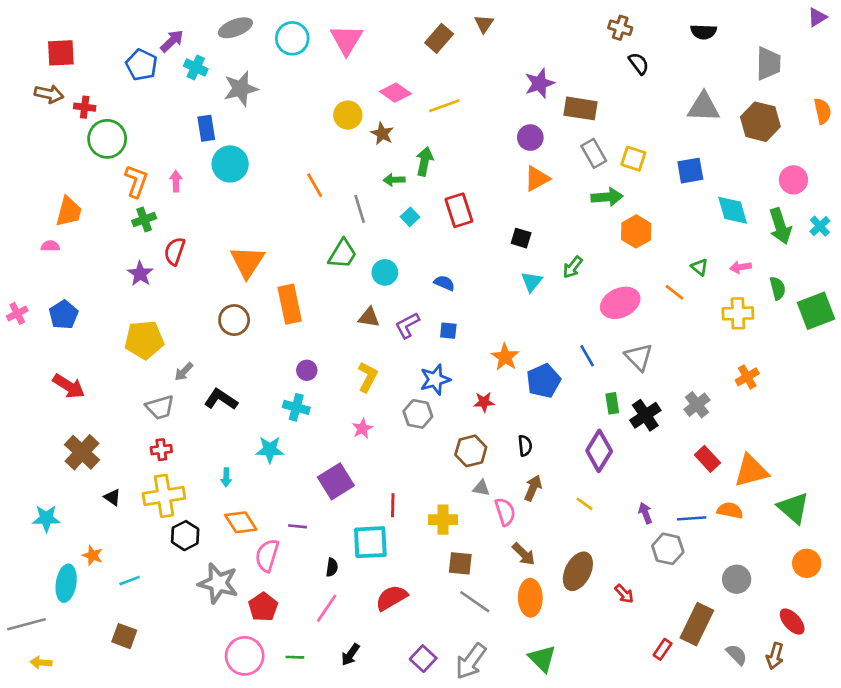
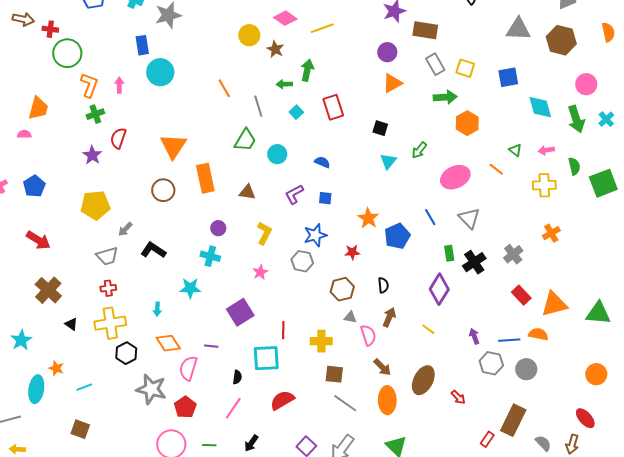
brown triangle: (369, 317) -> (247, 192), moved
green triangle: (793, 508) -> (598, 313), moved, turned -36
cyan star: (46, 518) -> (21, 340), turned -30
gray circle: (737, 579) -> (526, 369), moved

